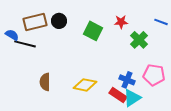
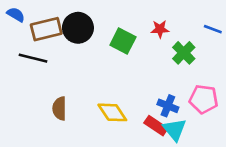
black circle: (59, 21) -> (78, 28), size x1.5
blue semicircle: (12, 35) -> (16, 15), moved
yellow diamond: (85, 85) -> (112, 112), turned 45
cyan triangle: (132, 98) -> (174, 130), turned -36

